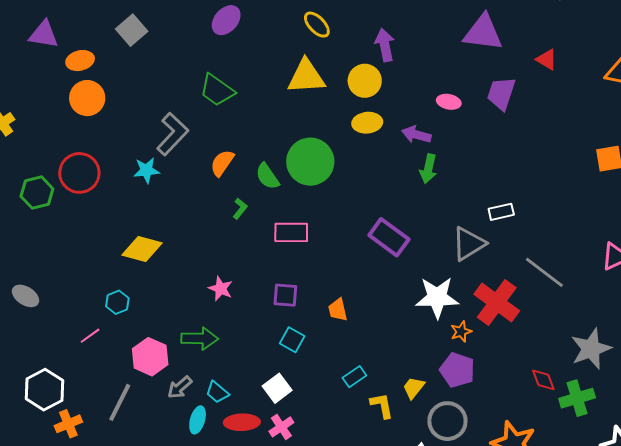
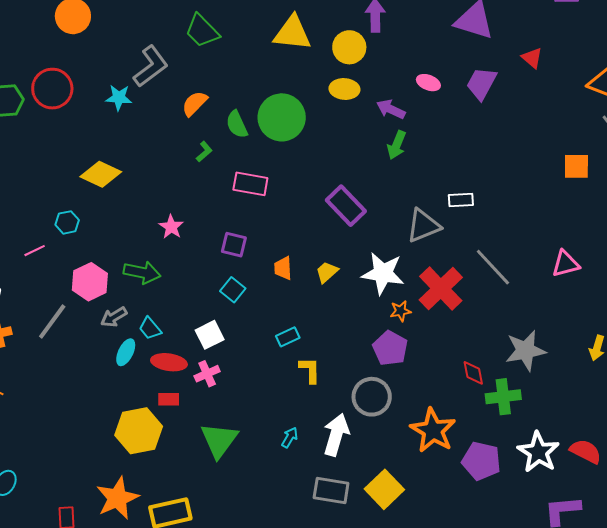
yellow trapezoid: (414, 388) -> (327, 272), moved

